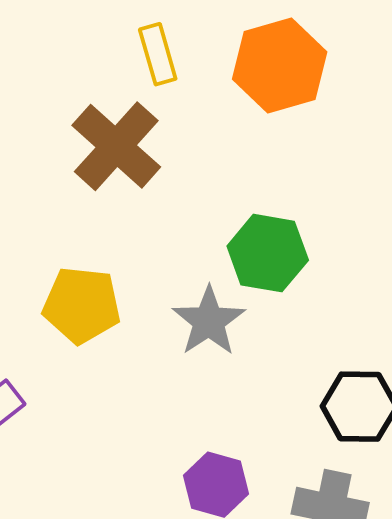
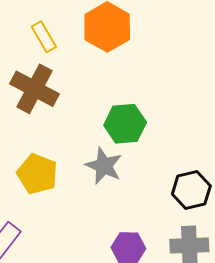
yellow pentagon: (82, 305) -> (37, 174), turned 30

